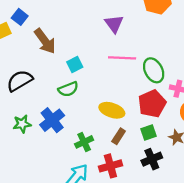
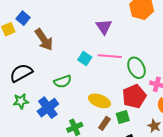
cyan square: (75, 64) -> (85, 58), moved, turned -32
green star: (22, 124) -> (21, 101), moved
green square: (149, 132) -> (123, 117), moved

